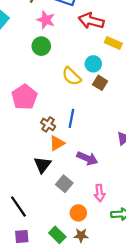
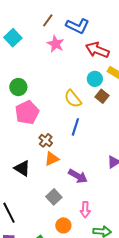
green circle: (41, 46) -> (18, 87), moved
cyan circle: (93, 64) -> (95, 79), moved
brown square: (100, 83) -> (102, 96), moved
blue line: (71, 118) -> (75, 127), moved
black triangle: (42, 165) -> (22, 168), moved, turned -42

